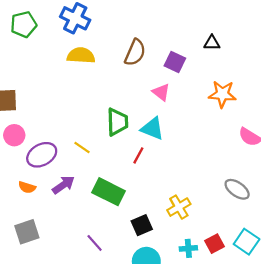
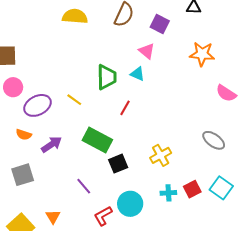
cyan triangle: (152, 129) -> (137, 74), moved, size x0.7
purple arrow: (63, 185) -> (51, 144), moved
black square: (142, 225) -> (118, 164), moved

